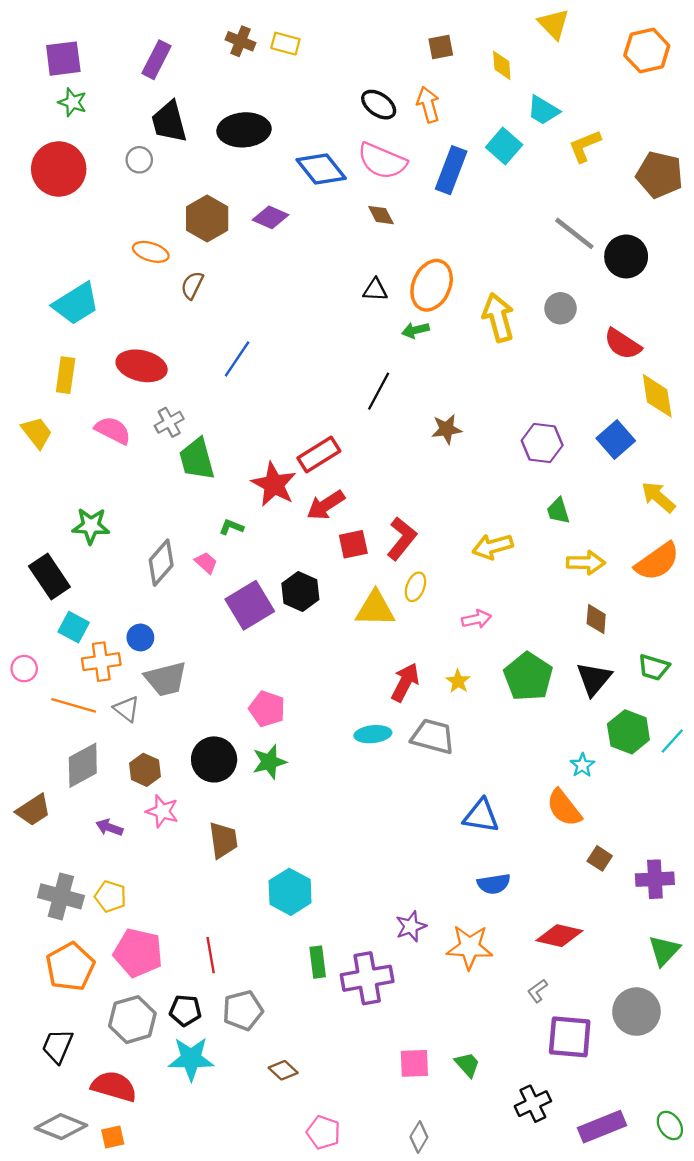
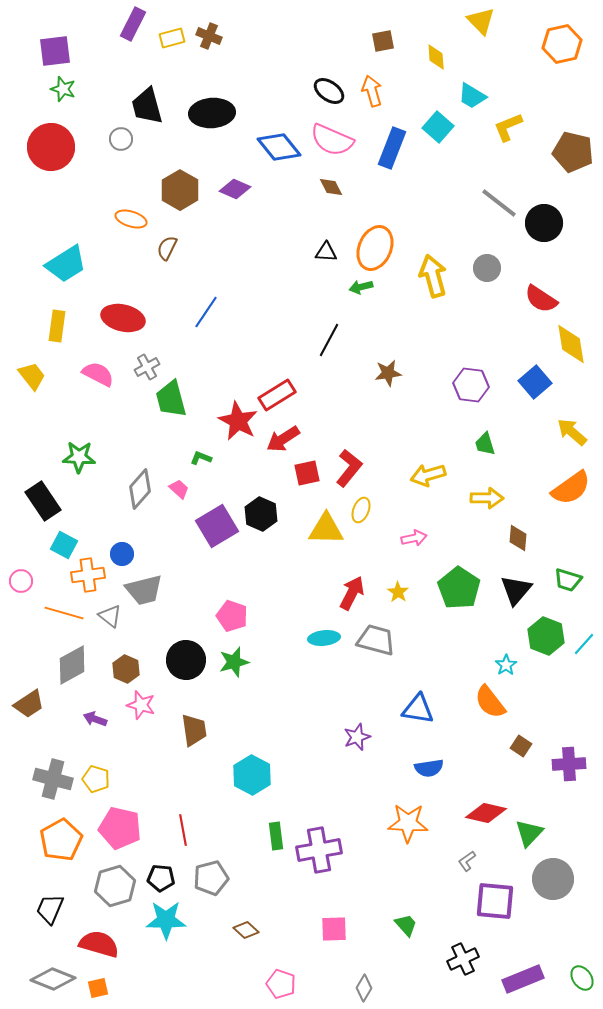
yellow rectangle: (285, 44) -> (172, 38), moved, turned -30
purple rectangle: (157, 60) -> (133, 24), moved
yellow arrow: (586, 563) -> (487, 498), moved
purple star: (411, 926) -> (357, 737), moved
green triangle: (664, 951) -> (529, 833), moved
pink square: (414, 1063) -> (334, 929), moved

